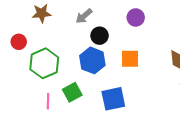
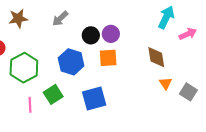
purple circle: (136, 17) -> (111, 34), moved
black circle: (100, 36) -> (91, 35), moved

